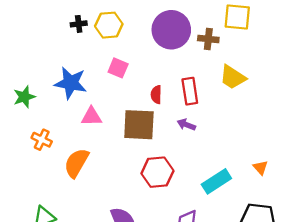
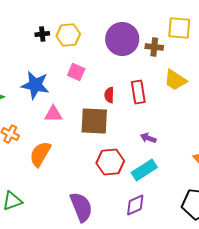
purple arrow: (186, 125) -> (148, 138), moved
cyan rectangle: (216, 181) -> (144, 170), moved

